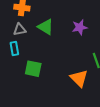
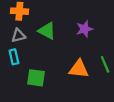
orange triangle: (79, 78) -> (79, 69), moved, turned -36

